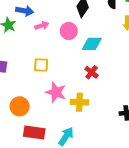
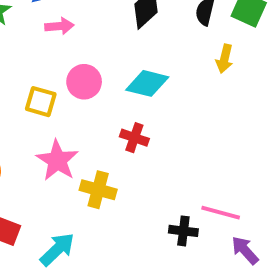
pink circle: (69, 31) -> (84, 82), moved
red cross: (92, 72) -> (134, 138), turned -32

